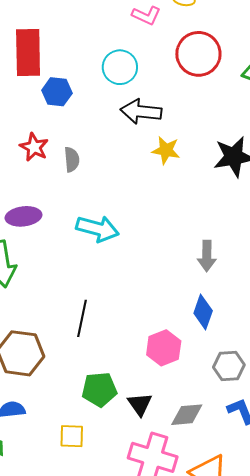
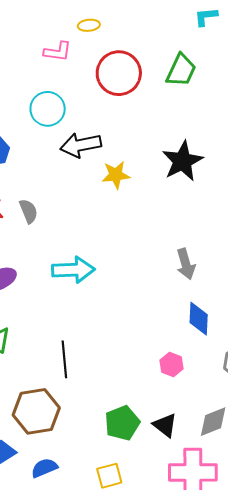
black line: (82, 318) -> (64, 359), moved
pink hexagon: (164, 348) -> (172, 364), size x0.7

